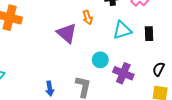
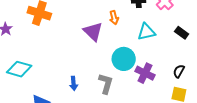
black rectangle: (149, 34) -> (182, 33), moved, turned -56
cyan circle: (100, 60) -> (124, 59), size x1.5

